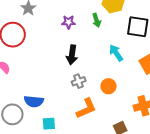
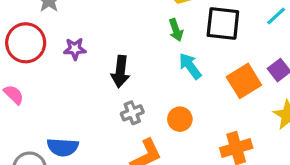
green arrow: (97, 20) -> (176, 30), moved
purple star: (69, 22) -> (75, 49), moved

